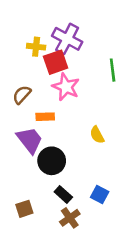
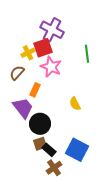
yellow cross: (36, 47) -> (28, 53), moved, turned -32
orange rectangle: (45, 117) -> (35, 90), turned -64
blue square: (100, 195) -> (77, 150), size x1.6
brown square: (24, 209) -> (40, 144), moved

